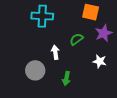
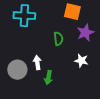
green semicircle: (76, 39) -> (58, 39), turned 120
white arrow: (55, 52) -> (37, 63), moved

